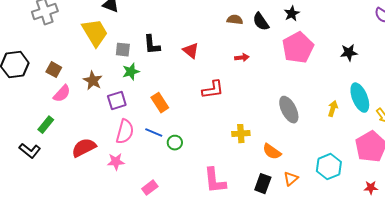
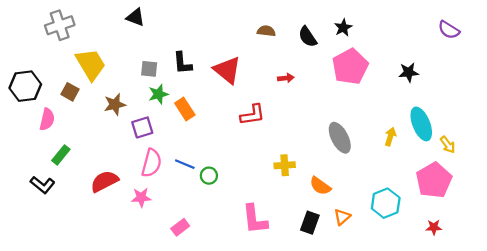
brown semicircle: (235, 20) -> (266, 31), moved
yellow trapezoid: (95, 33) -> (91, 64), moved
red triangle: (191, 51) -> (227, 70), size x1.5
brown star: (93, 81) -> (115, 104), turned 30
pink semicircle: (62, 94) -> (47, 119), moved, turned -30
orange rectangle: (160, 103) -> (185, 109), moved

